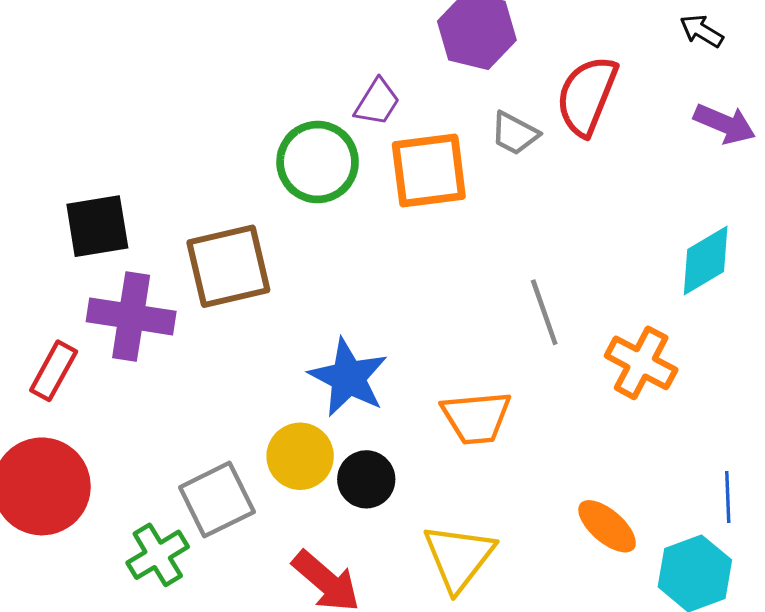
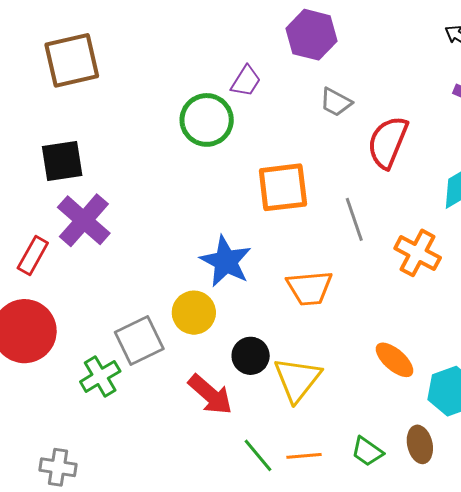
red semicircle: (587, 96) -> (388, 142), moved
orange square: (429, 170) -> (283, 187), moved
brown square: (228, 266) -> (72, 60), moved
purple cross: (131, 316) -> (84, 220), turned 32
black circle: (366, 479) -> (251, 356), moved

